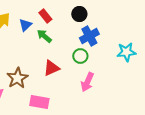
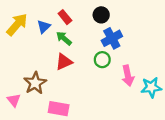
cyan star: (126, 52) -> (151, 87), moved
red triangle: (51, 68) -> (64, 62), moved
pink arrow: (87, 82) -> (128, 76), moved, turned -36

